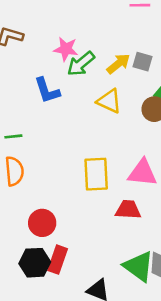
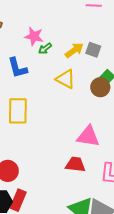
green arrow: (81, 64) -> (45, 49), size x0.6
yellow rectangle: (96, 174) -> (18, 111), moved

